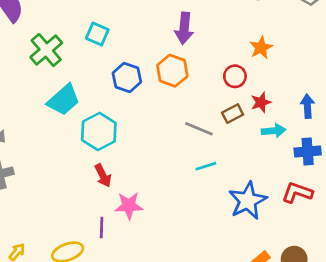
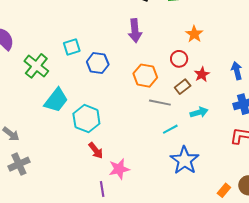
cyan square: (97, 34) -> (72, 47), turned -30
orange hexagon: (172, 71) -> (145, 76), moved
blue hexagon: (127, 77) -> (98, 63), moved
cyan arrow: (274, 131) -> (199, 112), moved
blue star: (248, 201) -> (185, 160), moved

